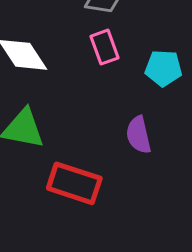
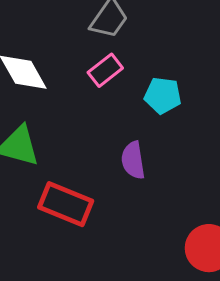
pink rectangle: (105, 47) -> (105, 70), turned 68

